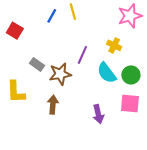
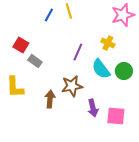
red square: (15, 31) -> (21, 45), moved
brown star: (60, 74) -> (72, 86), moved
pink square: (130, 104) -> (116, 116), moved

